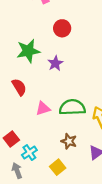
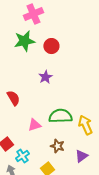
green star: (28, 51) -> (24, 41), moved
pink triangle: (43, 108) -> (34, 125), moved

